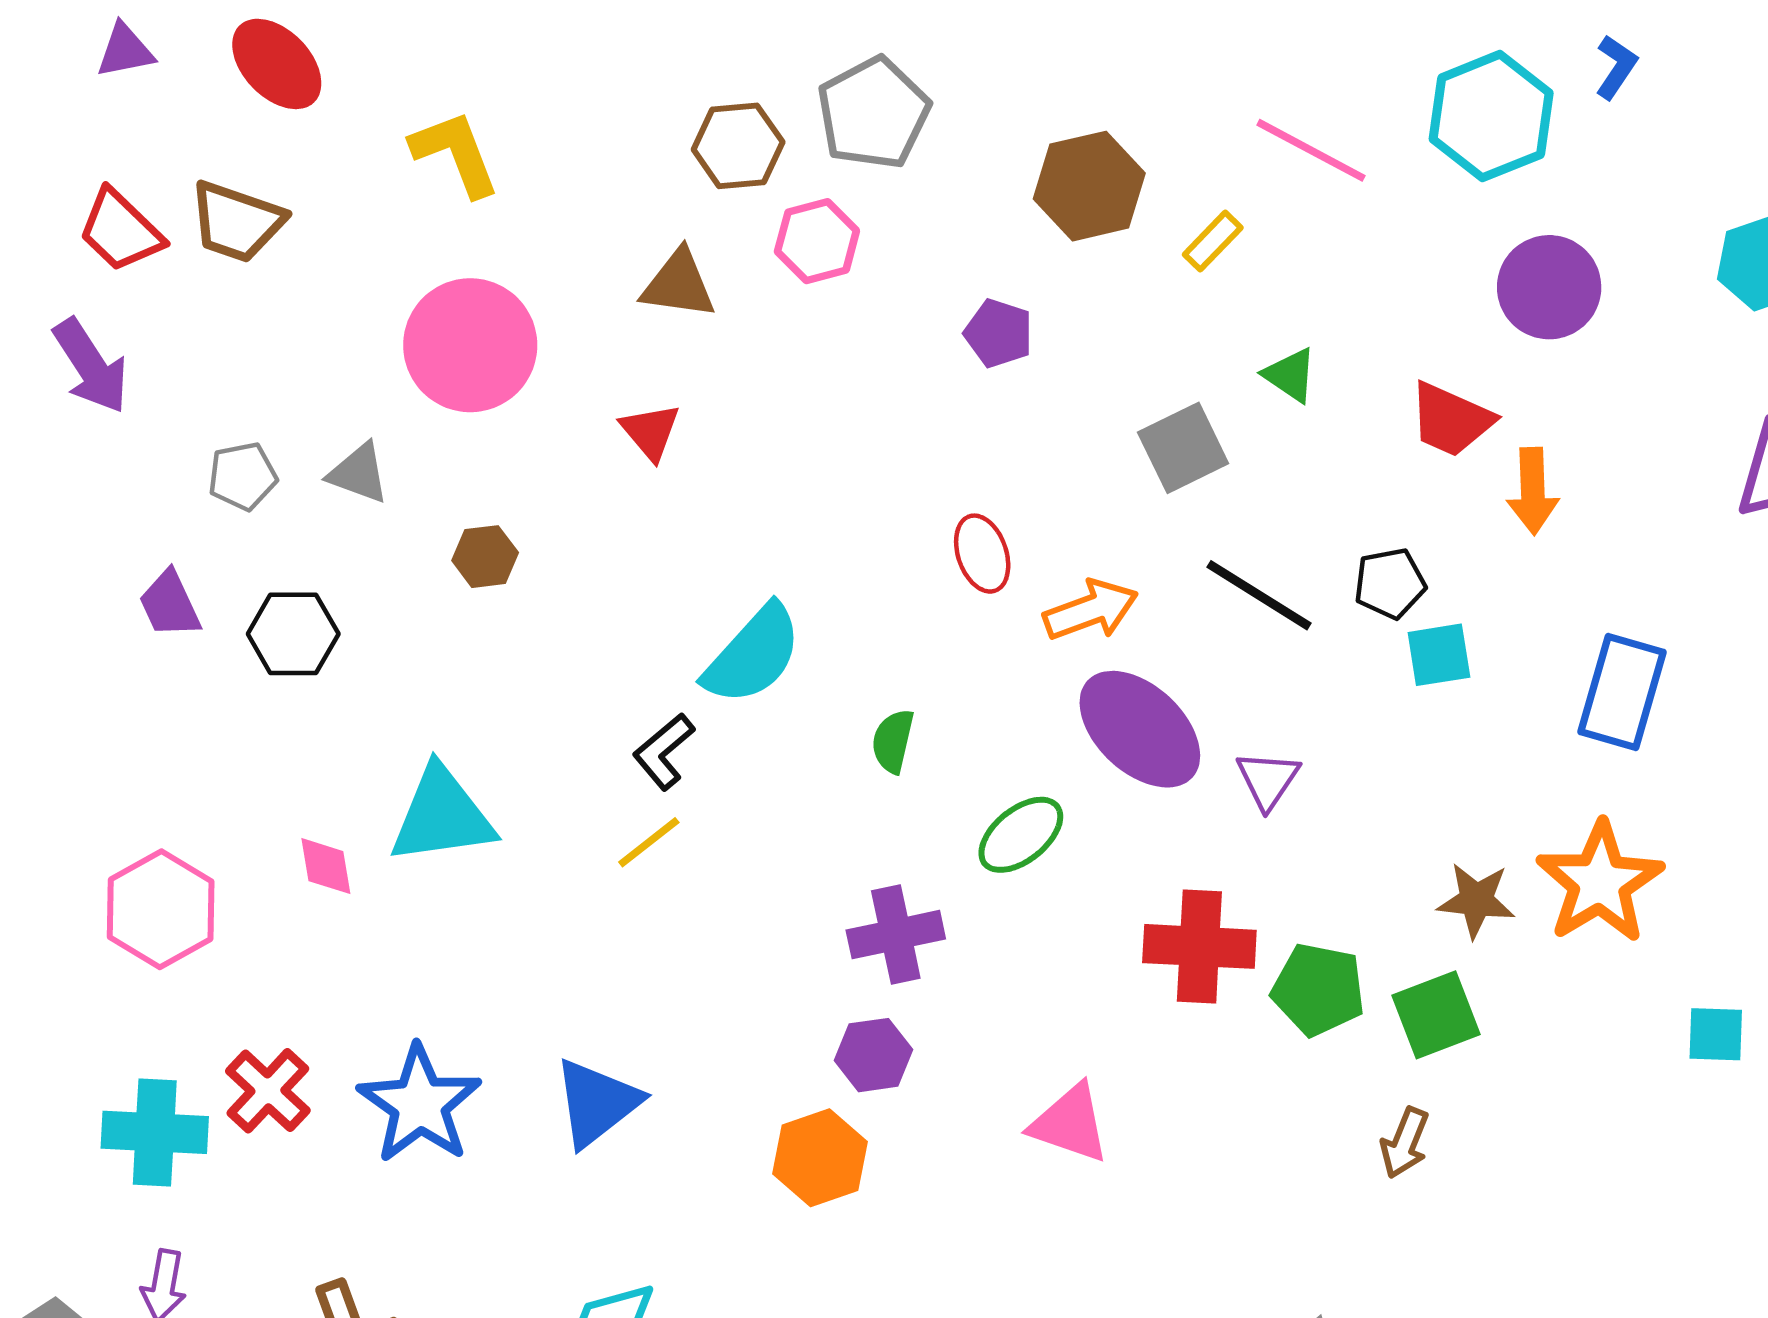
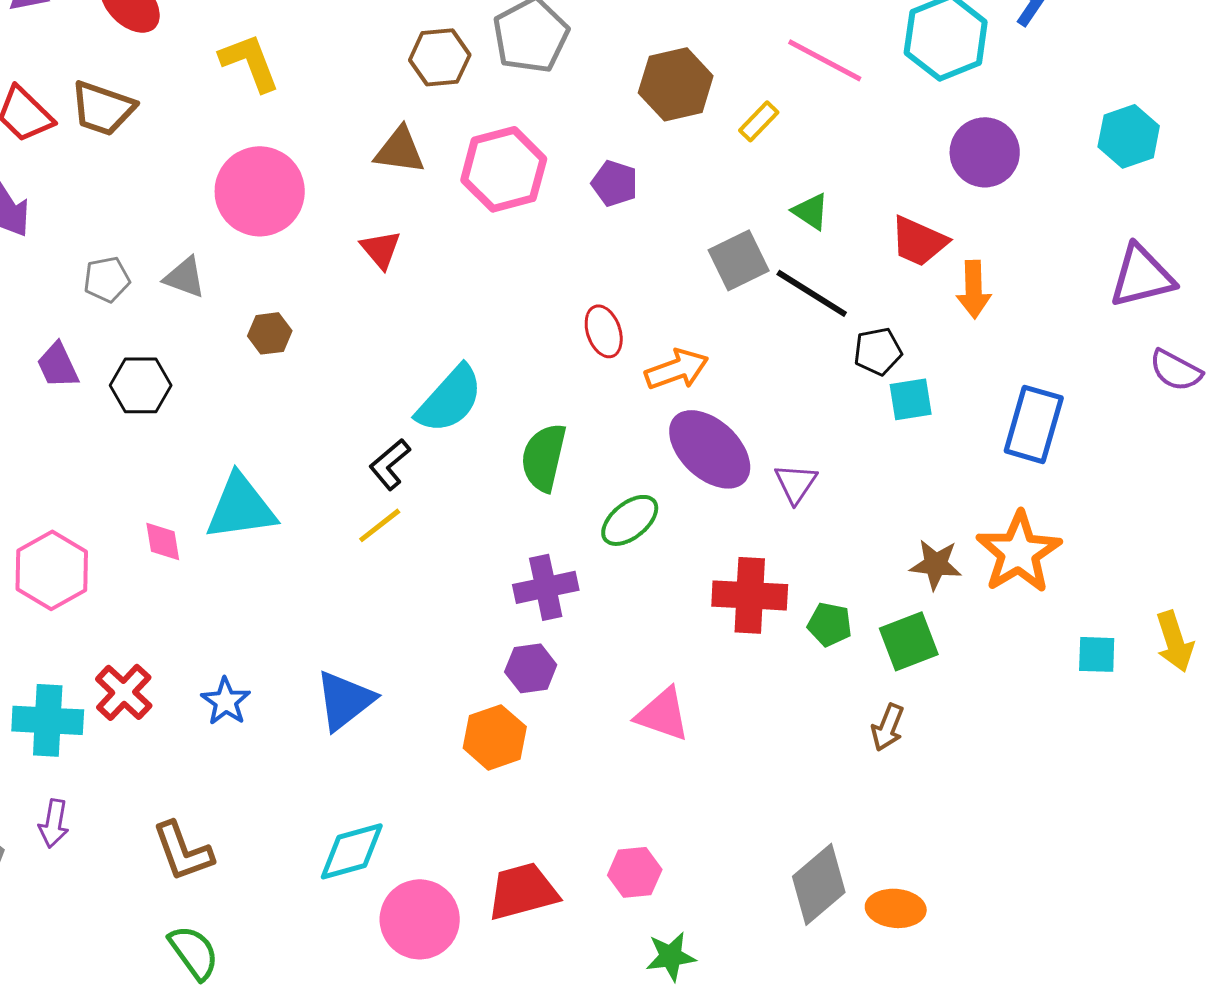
pink hexagon: (817, 241) -> (504, 169), moved, size x1.5
black line: (1259, 595) -> (812, 293), moved
green semicircle: (893, 741) -> (544, 457), size x1.6
green pentagon: (1318, 990) -> (830, 624), size x0.7
blue star: (420, 1104) -> (226, 701), size x0.6

